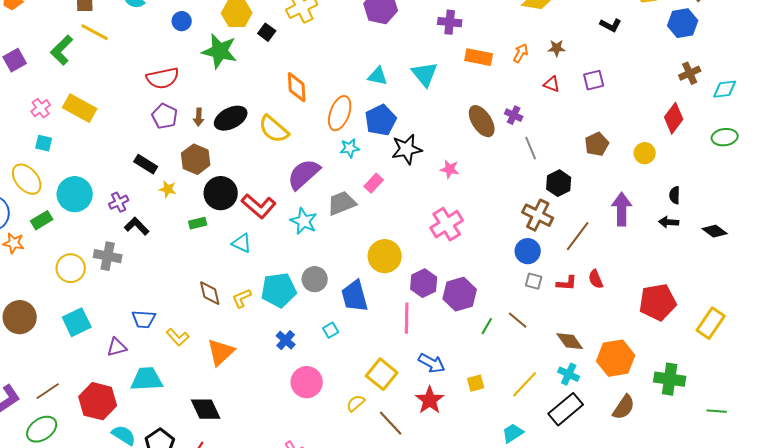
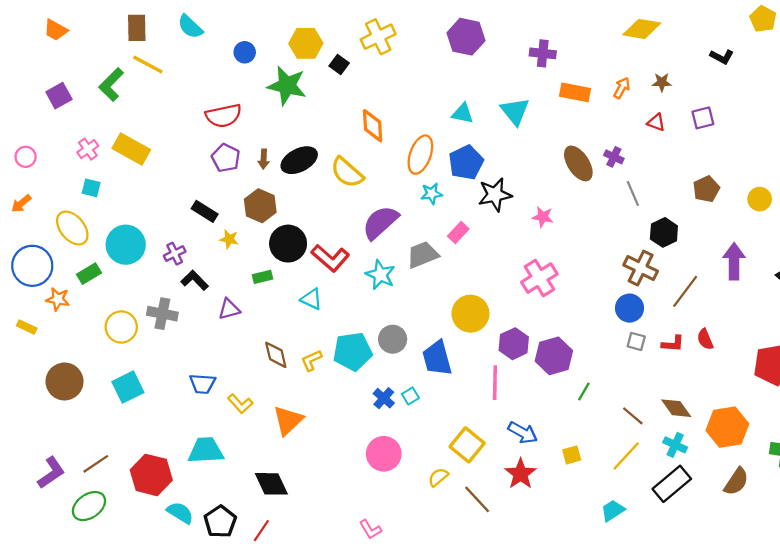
brown line: (518, 320) -> (633, 416), moved
blue cross: (286, 340) -> (384, 398), moved
purple triangle: (117, 347) -> (229, 309), moved

